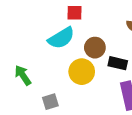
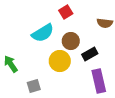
red square: (74, 13) -> (66, 12), moved, turned -32
black rectangle: (118, 63) -> (90, 54), turned -42

